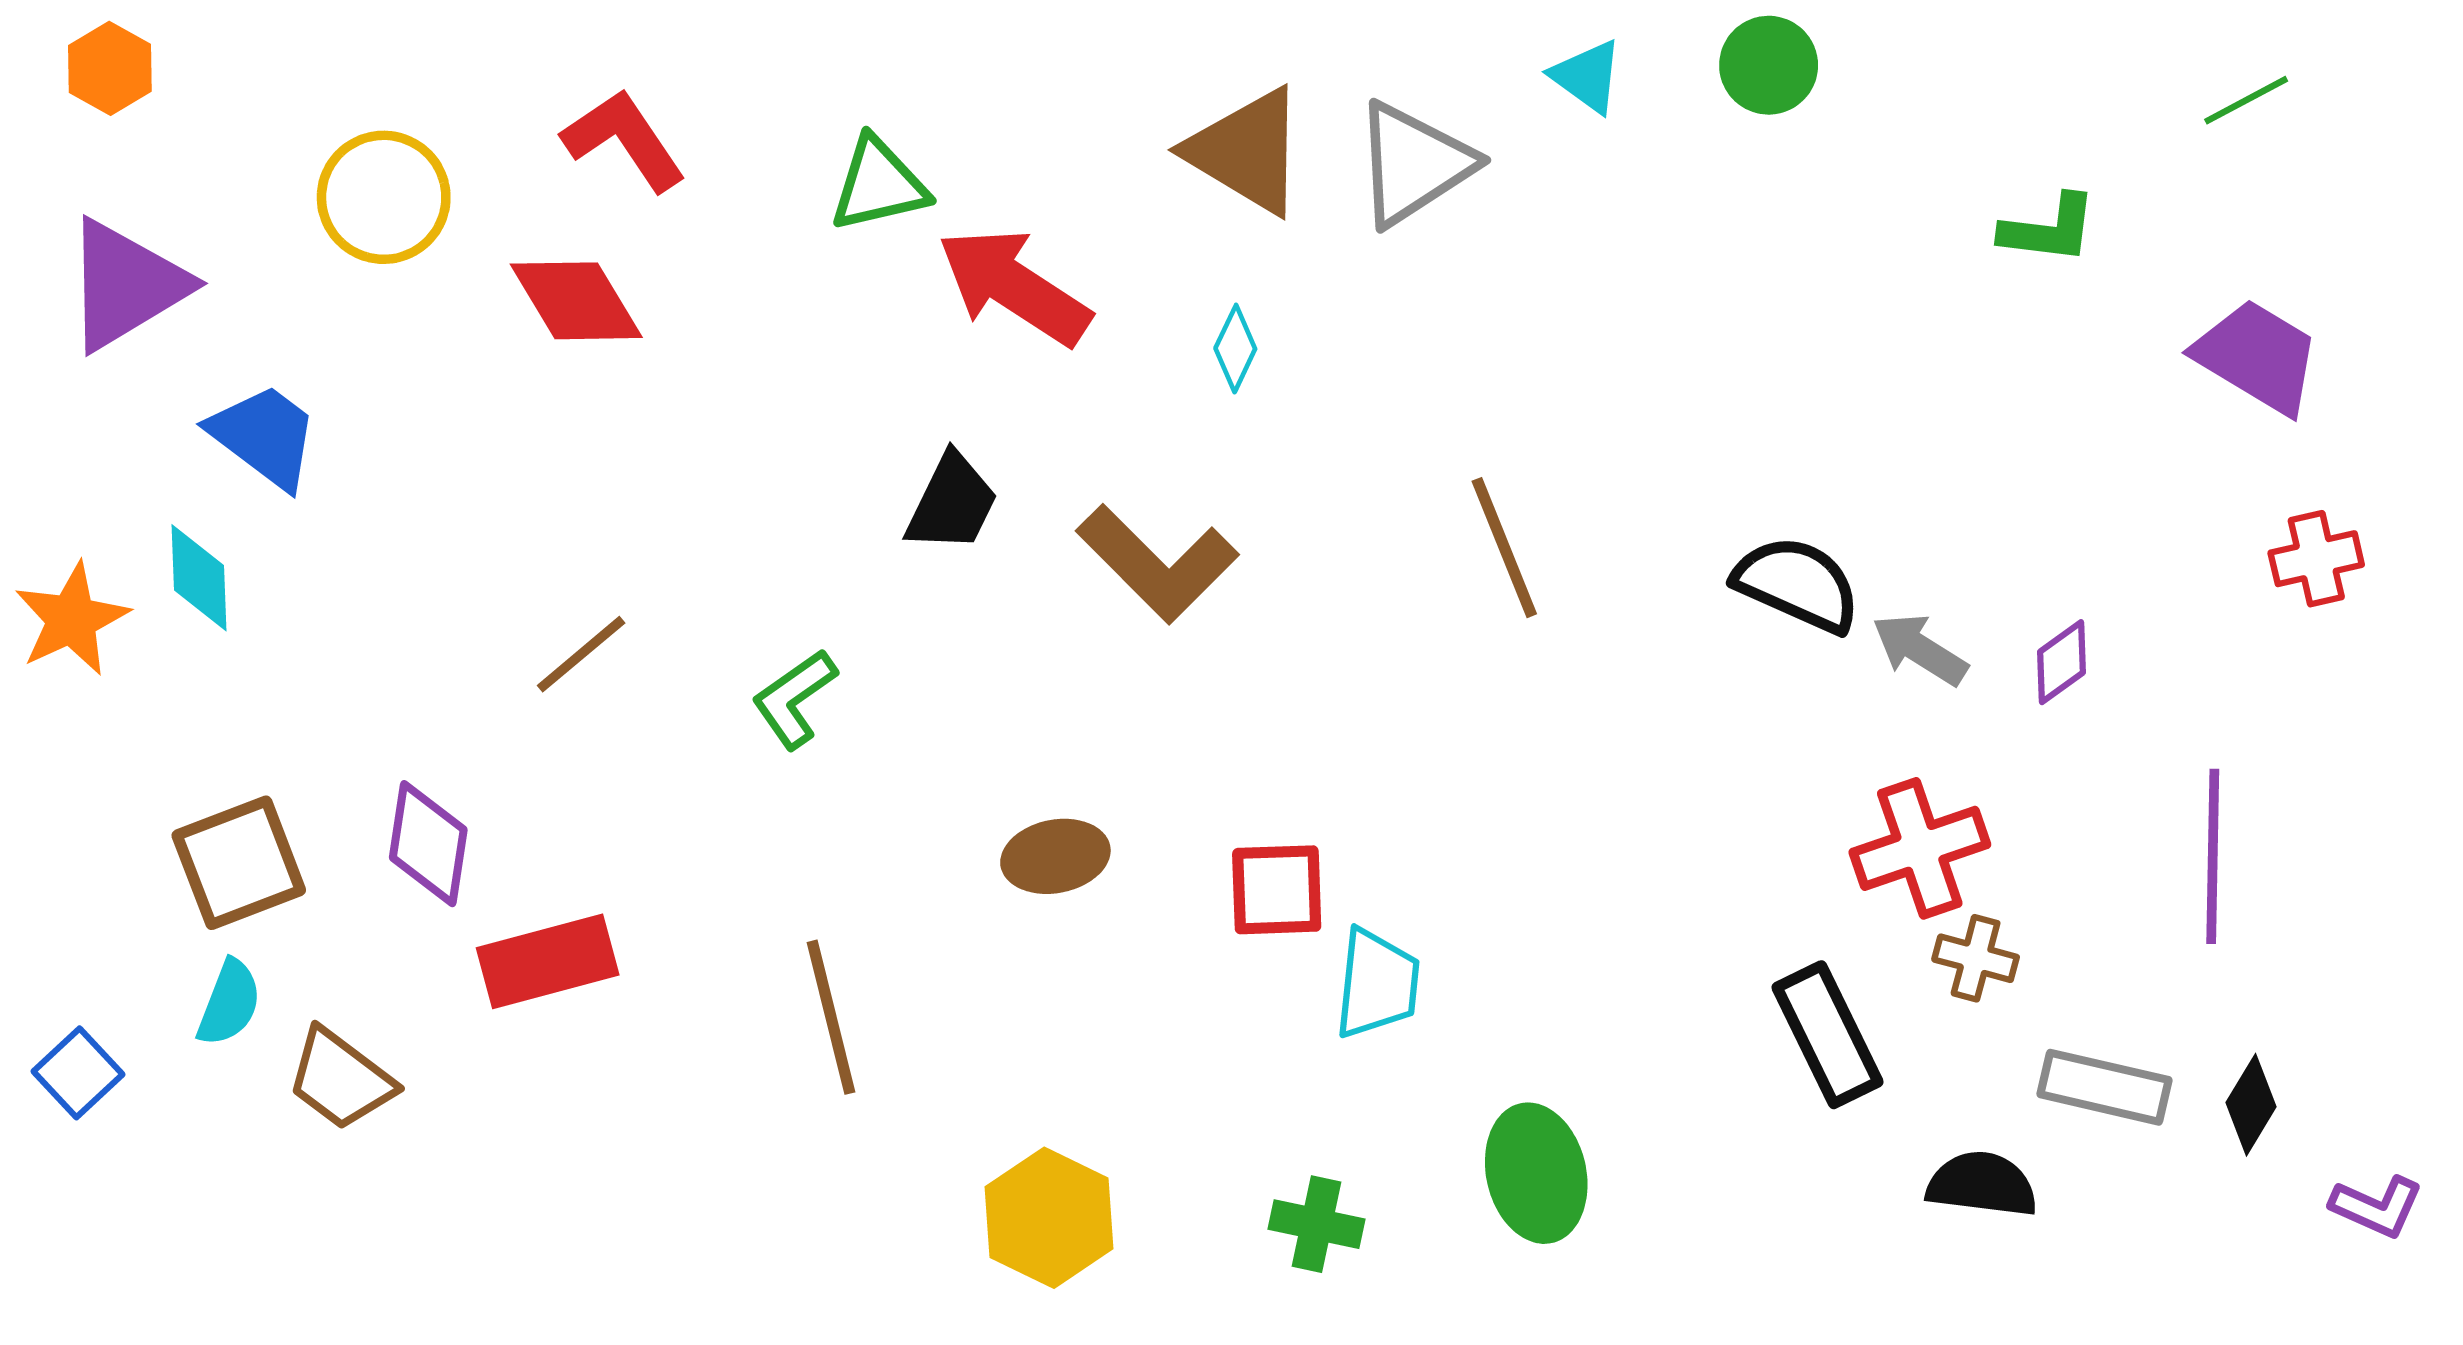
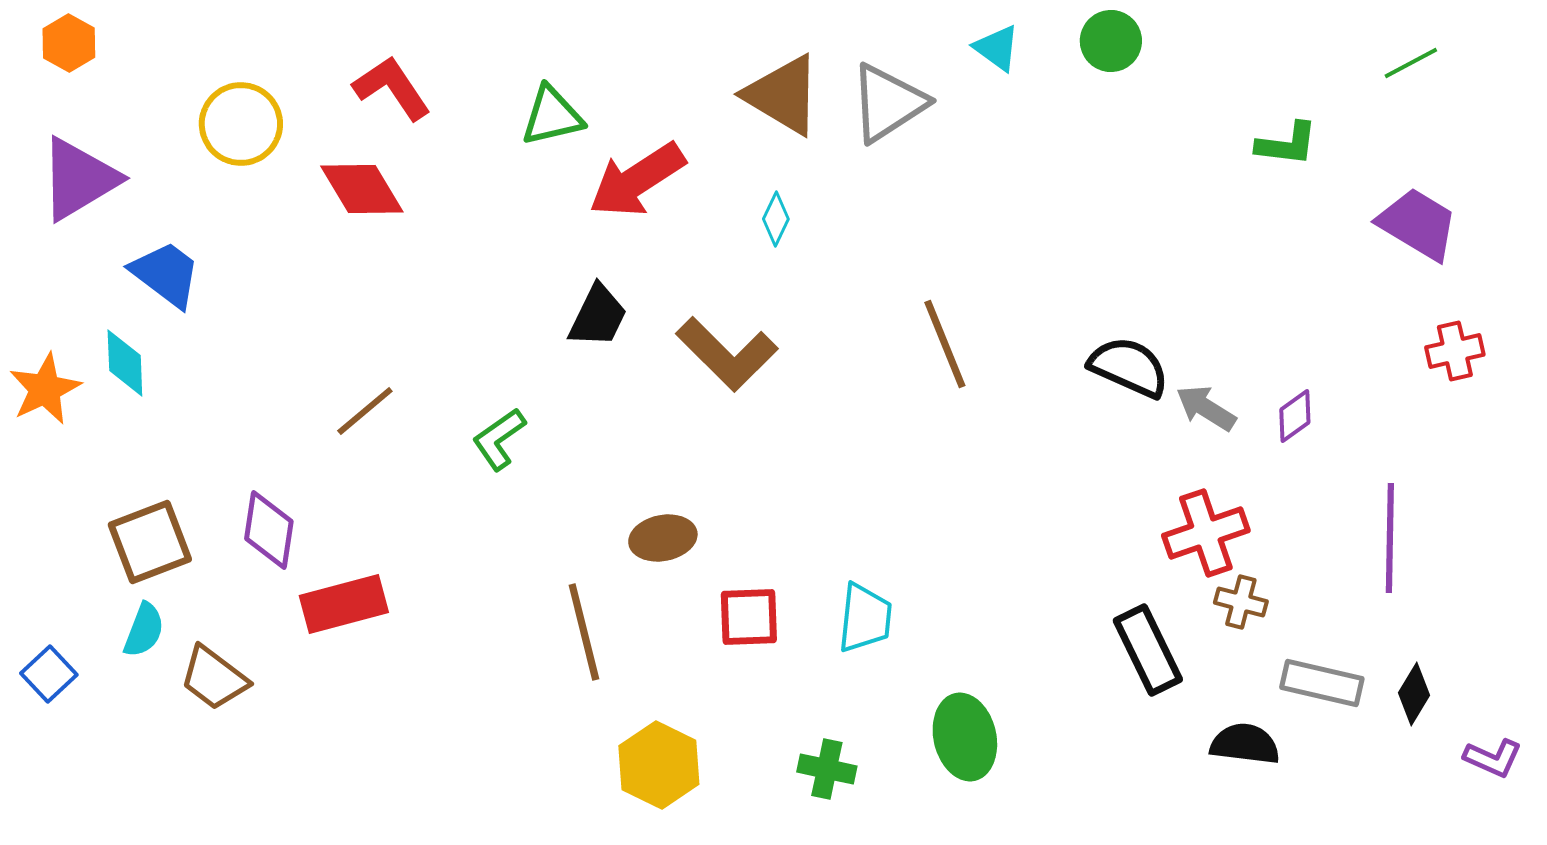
red arrow: (1014, 286) -> (637, 180), turned -66
red square: (1277, 890) -> (749, 617), moved
brown line: (831, 1017) -> (584, 632), moved

